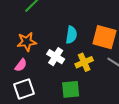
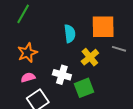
white cross: (56, 57) -> (62, 75), moved
pink semicircle: (21, 65) -> (28, 77), turned -128

